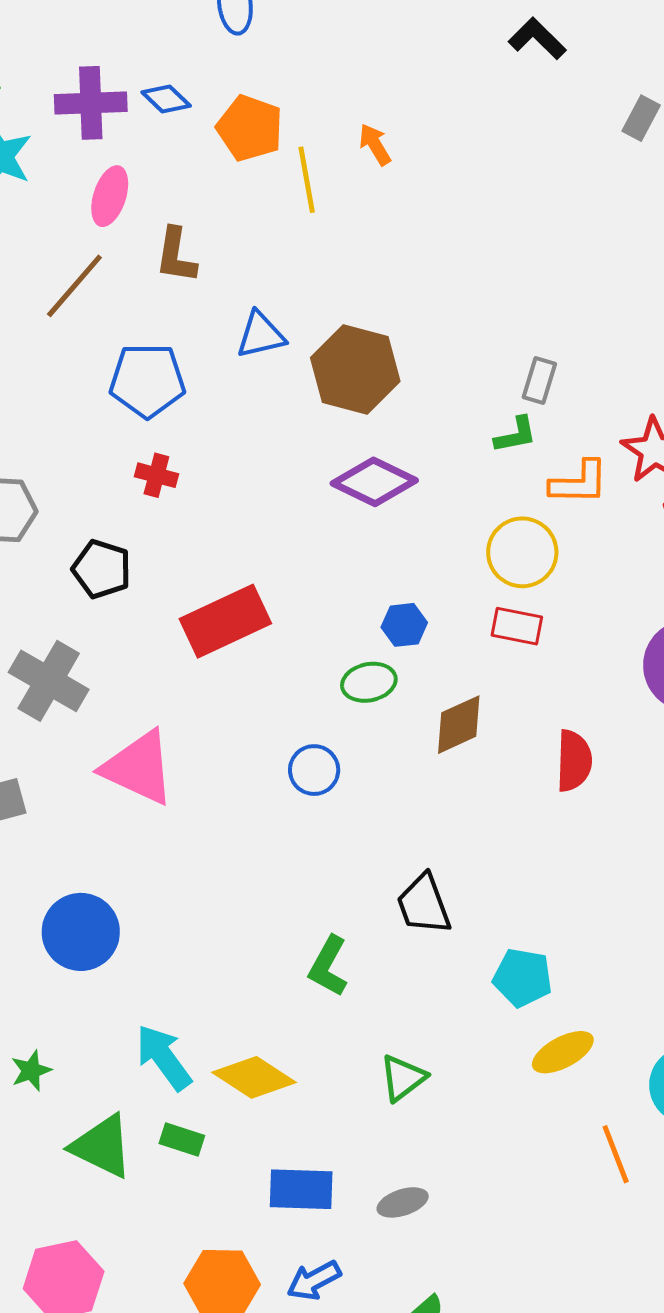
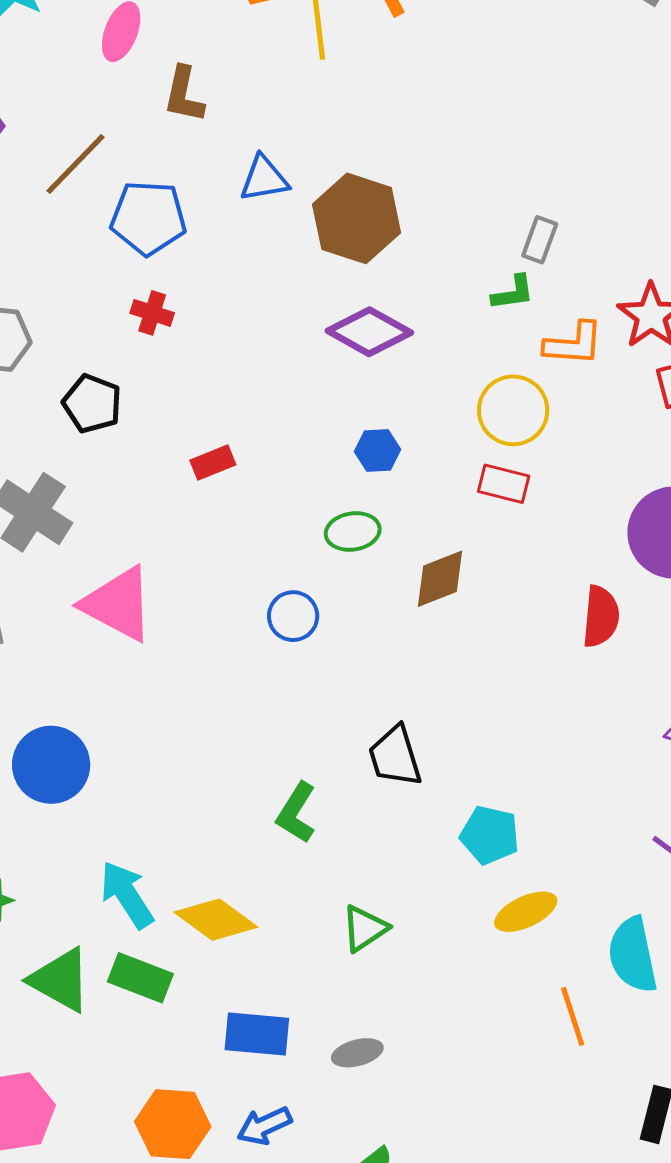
brown line: (74, 286) -> (75, 164), moved
red rectangle: (225, 621) -> (213, 463), size x0.5
blue hexagon: (404, 625) -> (378, 451), moved
red semicircle: (574, 761) -> (601, 616), moved
green rectangle: (182, 1140) -> (140, 978), size x1.4

